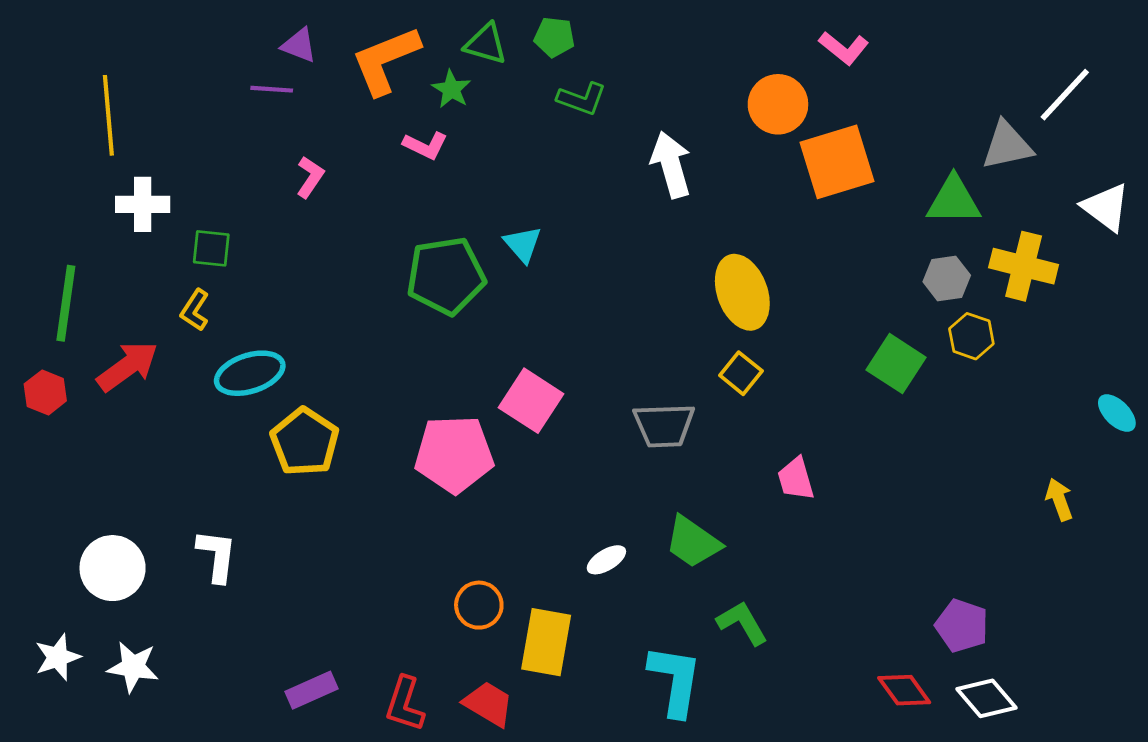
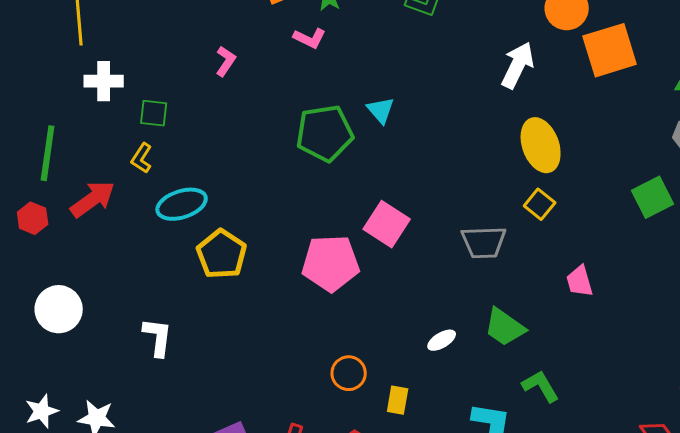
white arrow: (671, 165) -> (518, 65), moved, turned 42
green square: (896, 364) -> (653, 197), turned 30
white circle: (113, 568) -> (59, 309), moved
yellow rectangle: (546, 642) -> (398, 400), size x0.6

